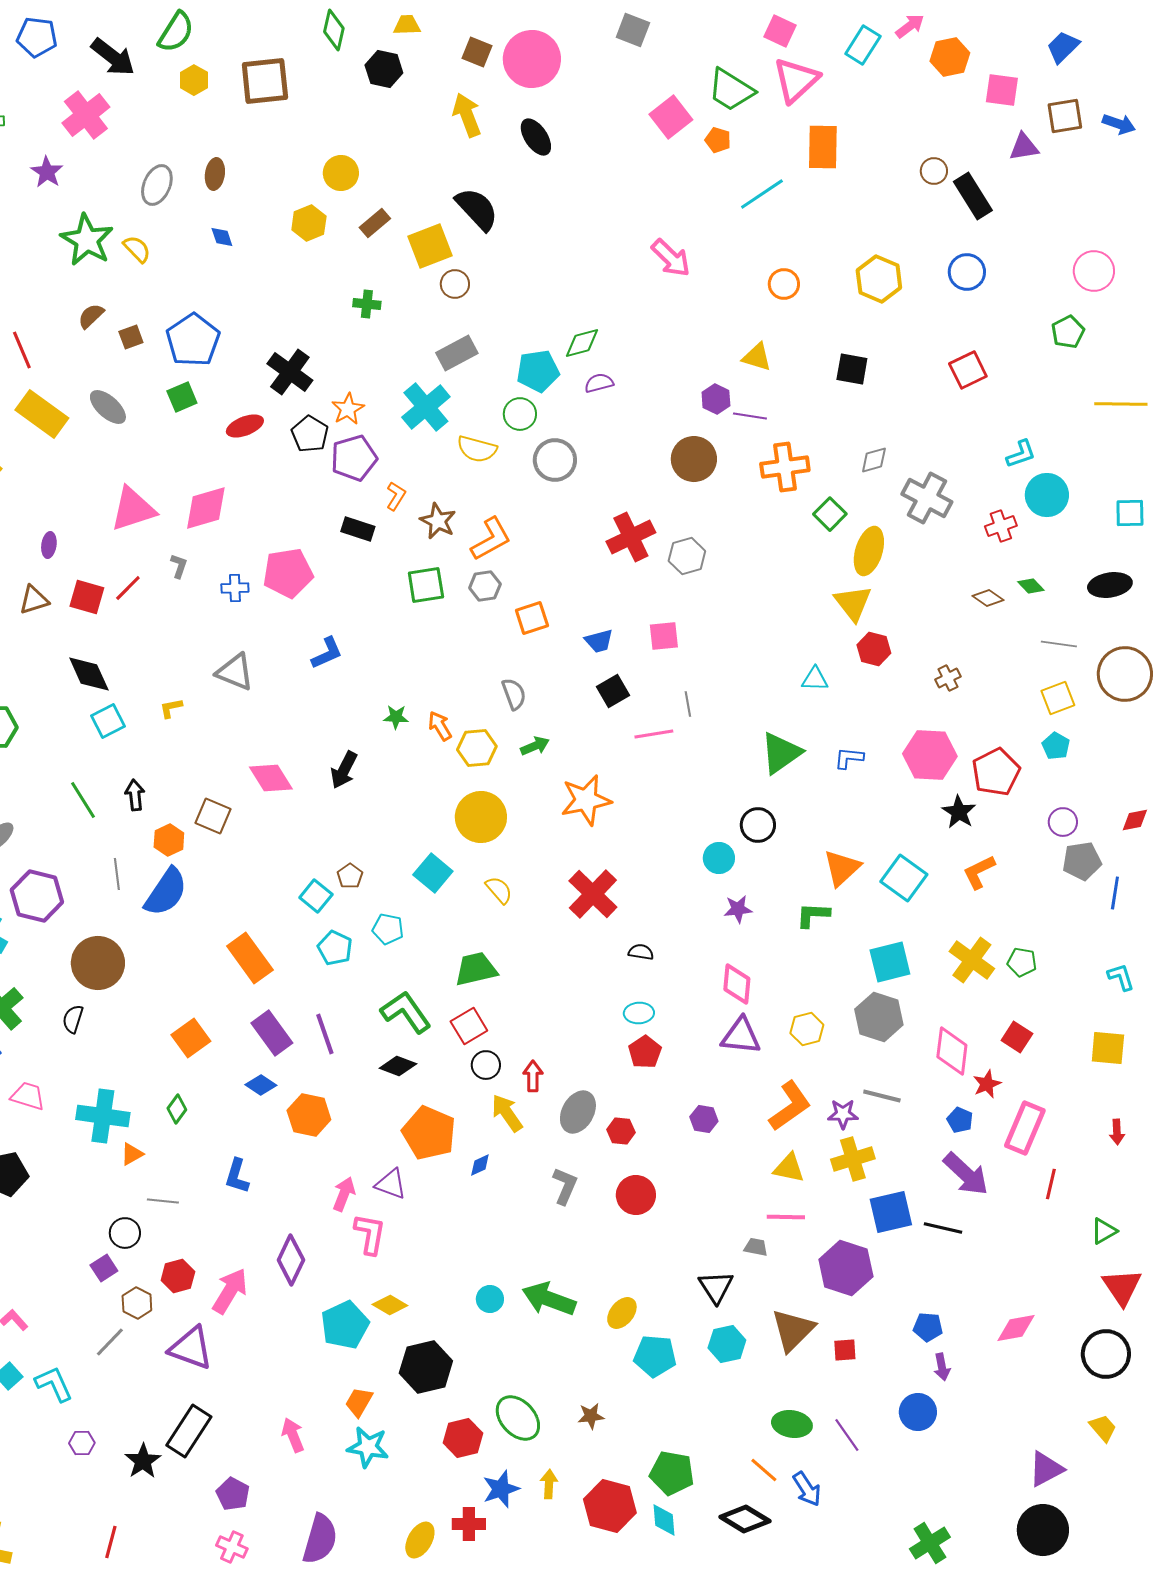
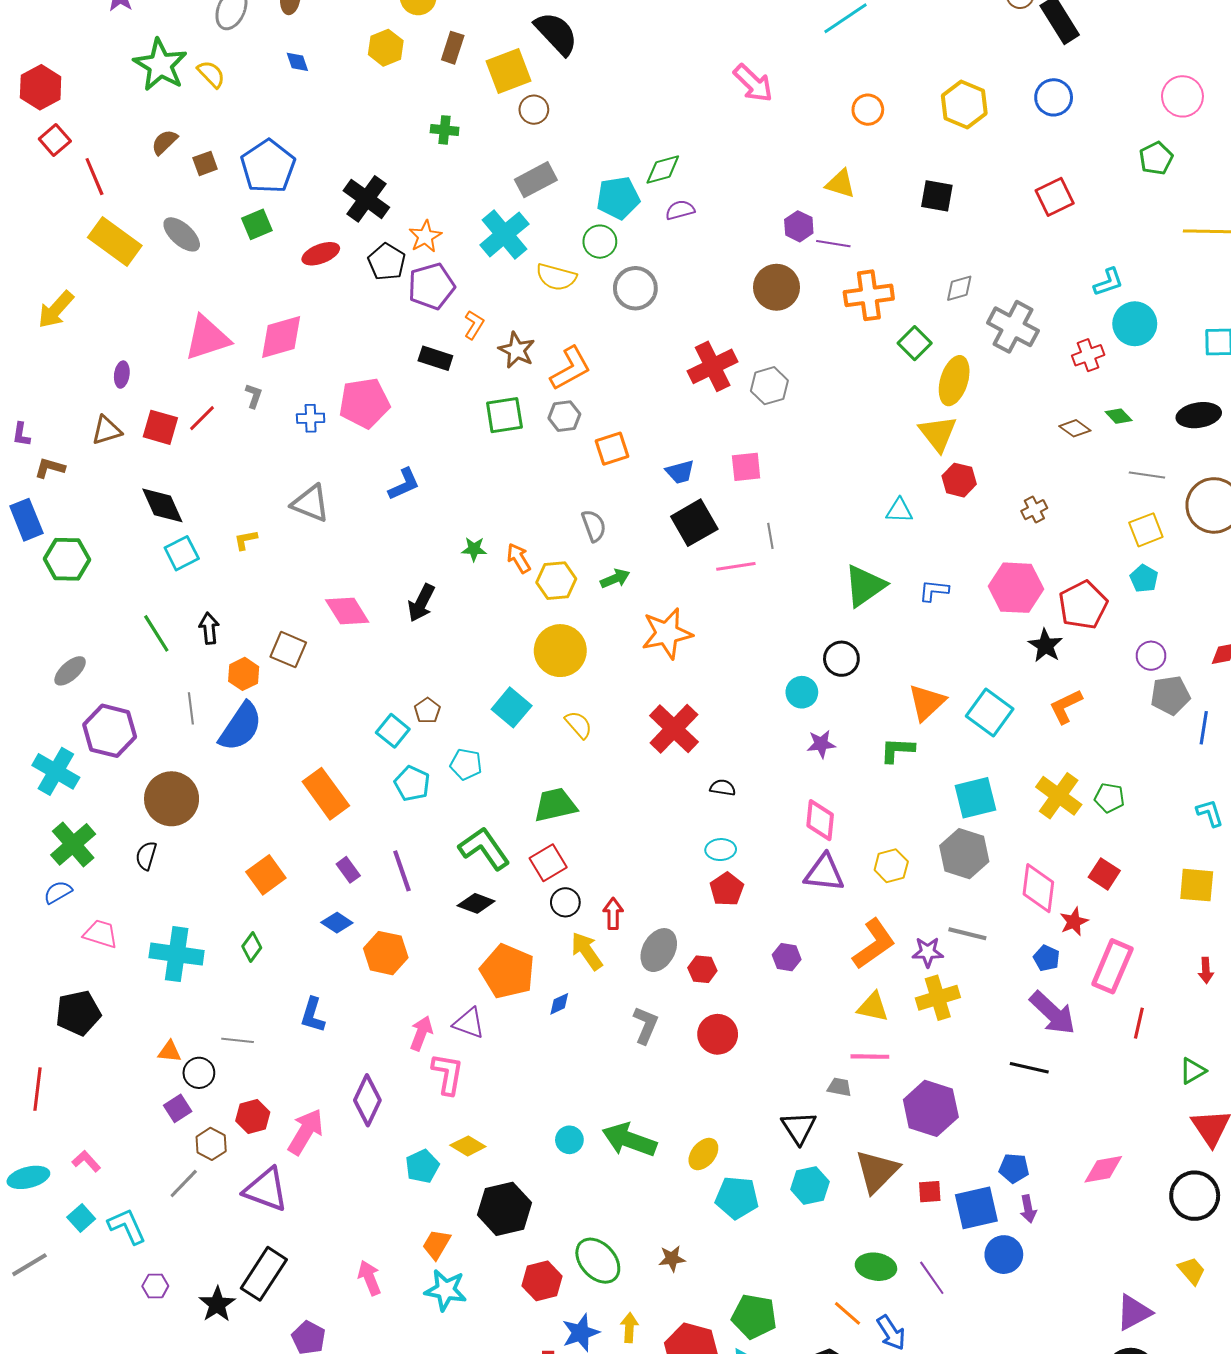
brown rectangle: (375, 223) -> (453, 48), turned -32
black square: (613, 691) -> (694, 523), size x1.4
purple rectangle: (272, 1033) -> (348, 870), size x0.6
orange triangle: (132, 1154) -> (170, 1052), moved, turned 35
blue square: (891, 1212) -> (976, 1208), moved
cyan pentagon: (345, 1325) -> (422, 1166), size x0.7

